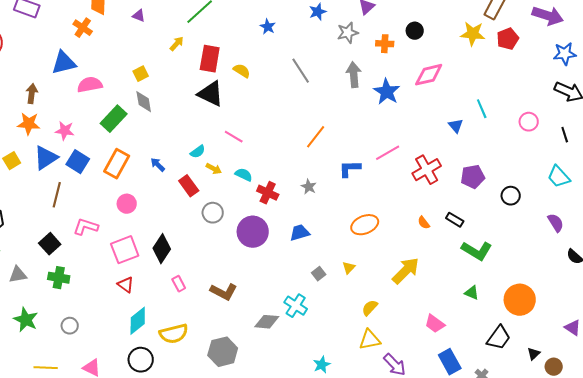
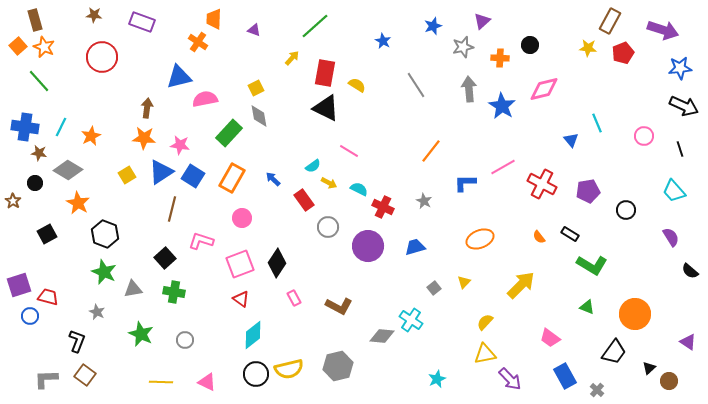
yellow star: (473, 34) -> (588, 48), size x0.7
red cross: (427, 170) -> (542, 184), turned -32
yellow semicircle: (174, 334) -> (289, 369), moved

